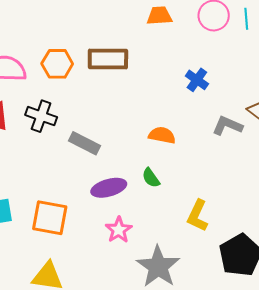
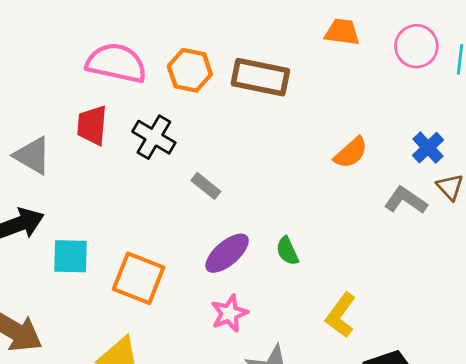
blue cross: (197, 80) -> (428, 148), moved
orange semicircle: (162, 135) -> (351, 153), moved, turned 116
gray rectangle: (84, 143) -> (206, 186), size x0.7
purple ellipse: (109, 188) -> (227, 253), turned -36

